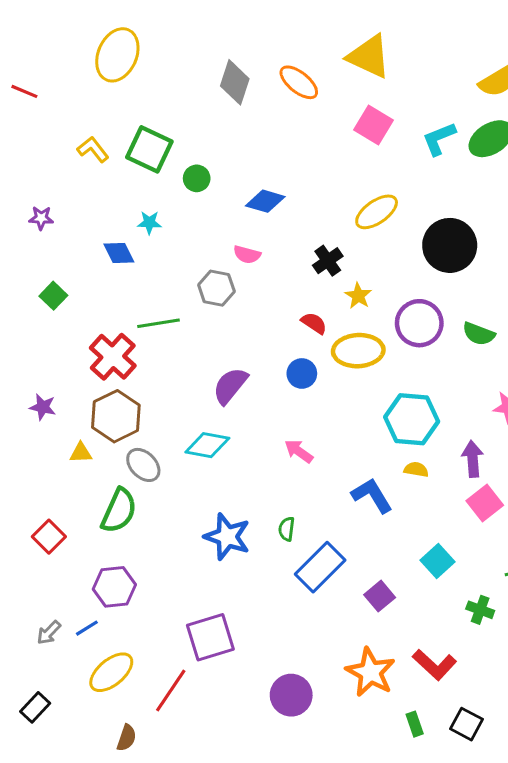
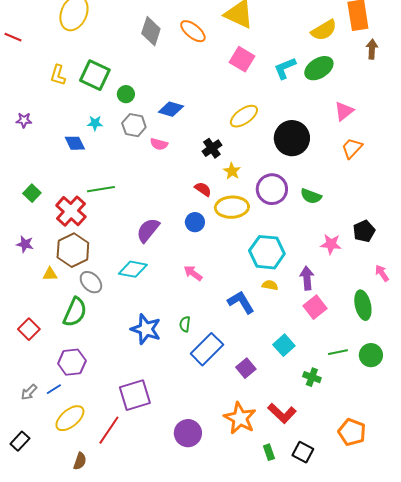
yellow L-shape: (93, 149) -> (58, 75), turned -125
gray hexagon: (216, 288) -> (134, 125), moved
green square: (53, 296) -> (32, 193), moved

